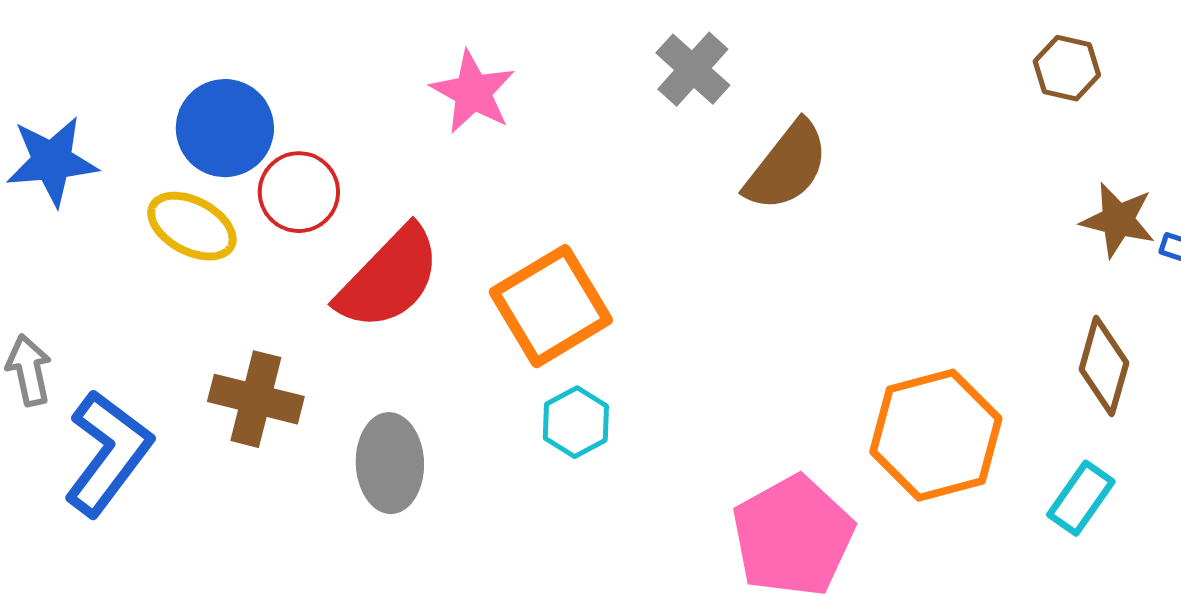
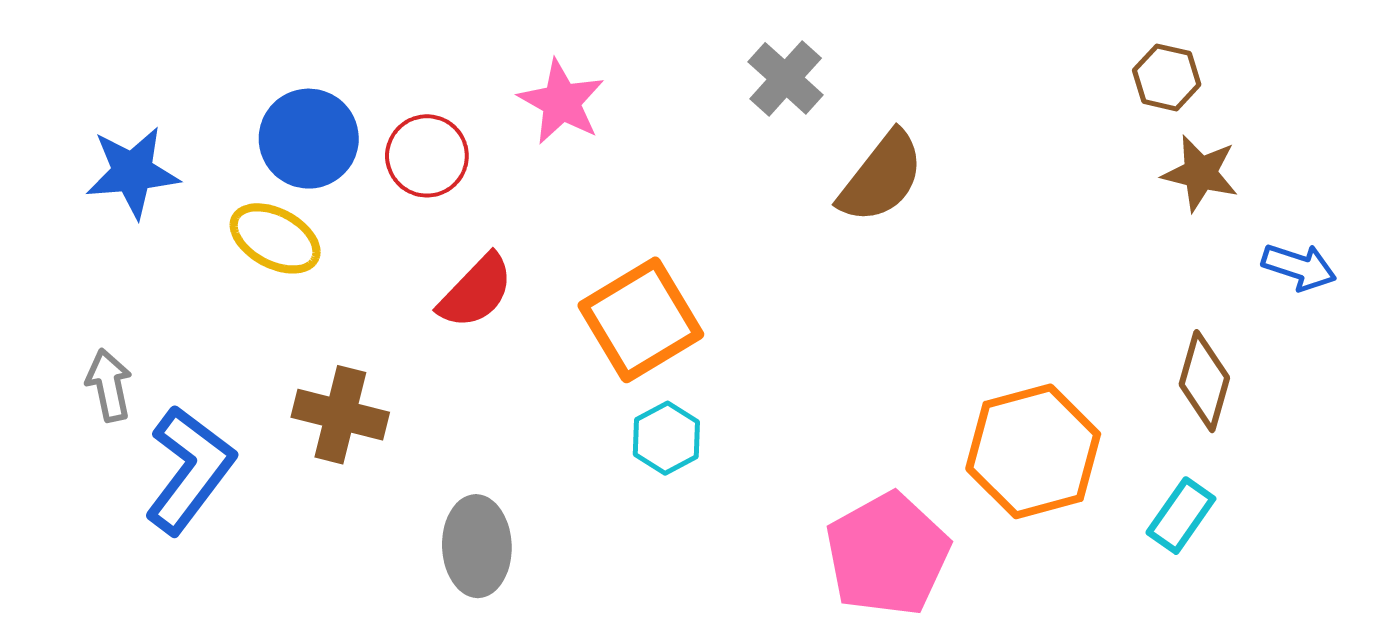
red circle: (299, 192) -> (427, 156), moved
brown star: (1118, 220) -> (1200, 173), moved
red semicircle: (389, 278) -> (476, 291), size x0.7
gray ellipse: (390, 463) -> (477, 546), moved

